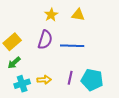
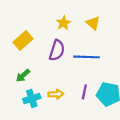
yellow triangle: (78, 15) -> (93, 23), turned 32
yellow rectangle: (12, 42) -> (23, 41), moved

